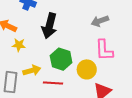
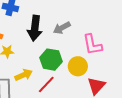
gray arrow: (100, 21) -> (62, 28), moved
red line: (53, 83) -> (46, 84), turned -42

